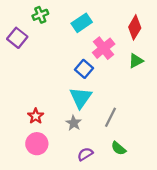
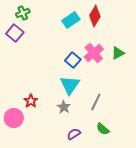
green cross: (40, 15) -> (23, 13), moved
red diamond: (135, 27) -> (95, 16), moved
pink cross: (104, 48) -> (94, 53), moved
pink circle: (37, 144) -> (14, 118), moved

